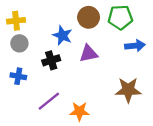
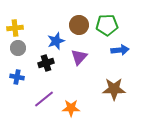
blue star: (62, 35) -> (56, 41), turned 30
purple triangle: (89, 54) -> (79, 57), turned -36

